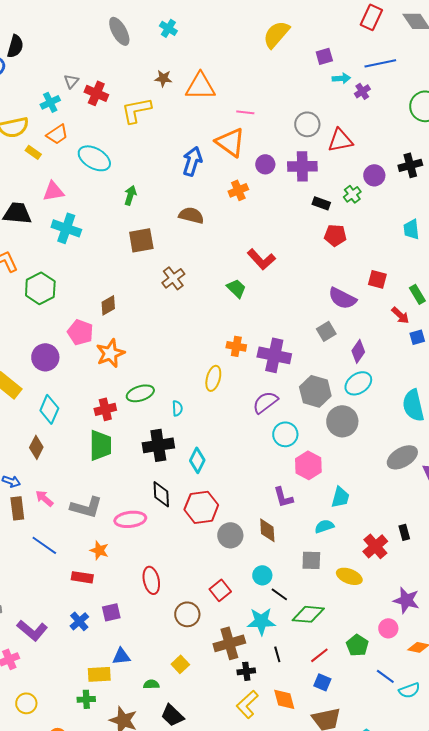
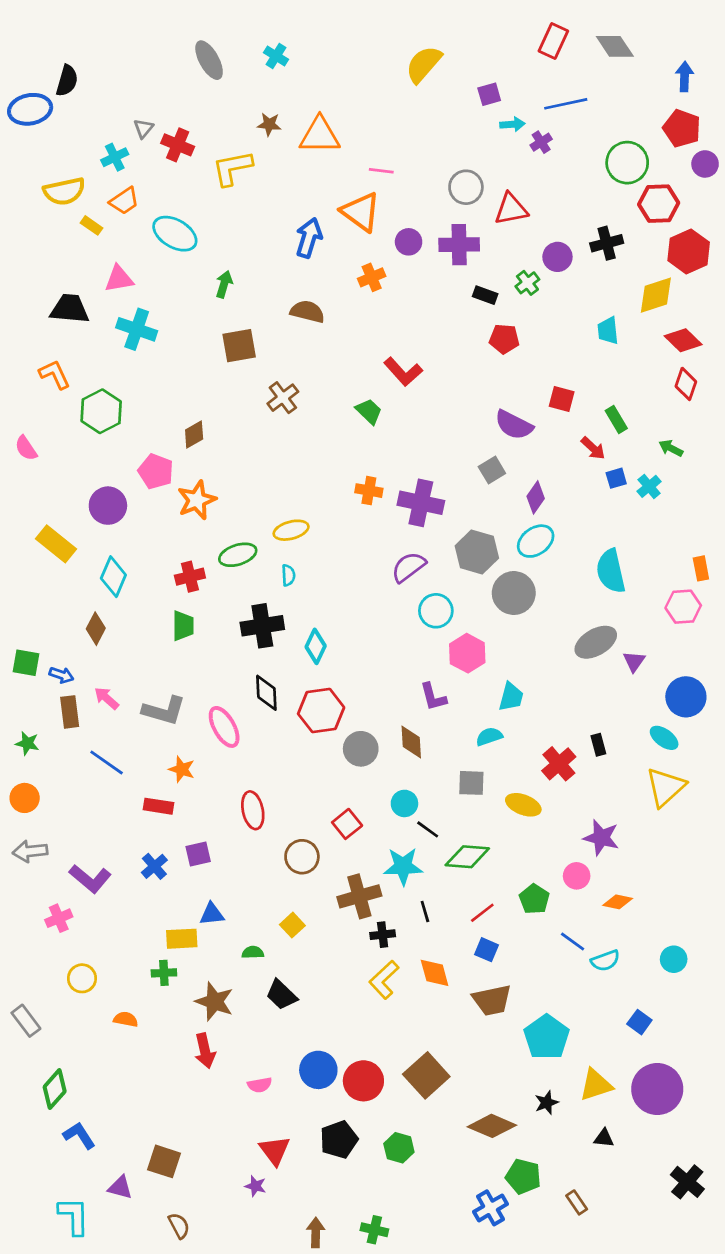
yellow ellipse: (213, 378) -> (291, 530), moved, turned 60
green trapezoid: (100, 445) -> (183, 626), size x0.7
pink ellipse: (130, 519) -> (224, 727), turned 68

